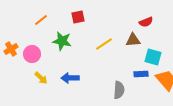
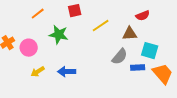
yellow line: (104, 44) -> (101, 26), moved
yellow arrow: (41, 78) -> (38, 72), turned 104
gray semicircle: (119, 90) -> (120, 57), moved, turned 36

